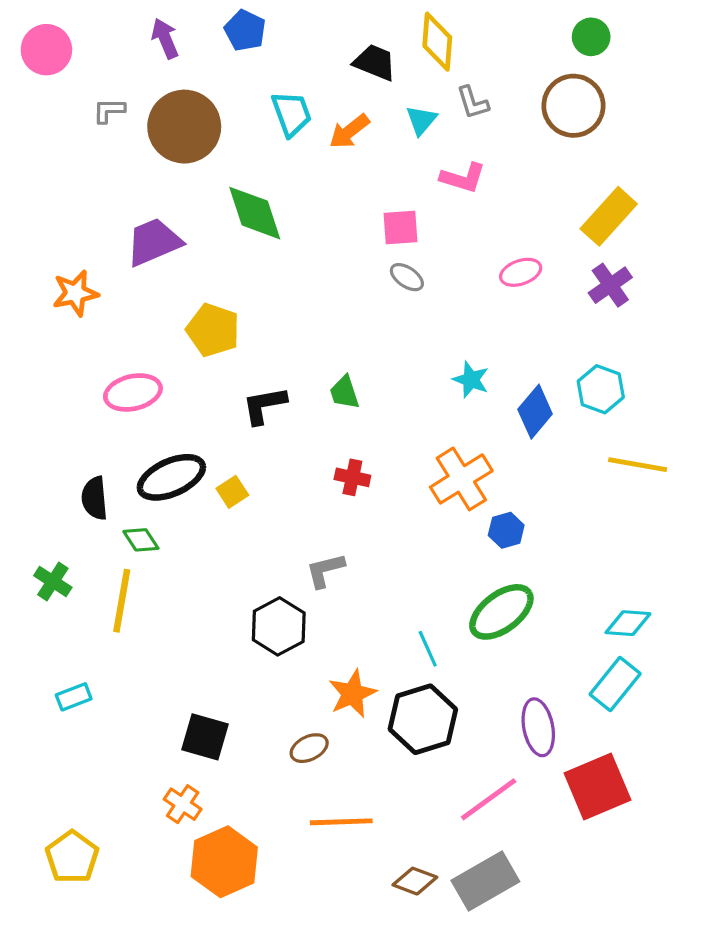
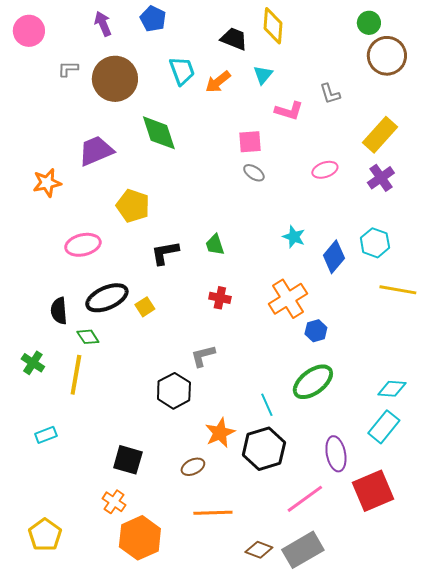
gray L-shape: (473, 103) -> (330, 94), moved
brown circle: (573, 106) -> (387, 56), moved

